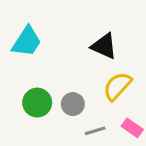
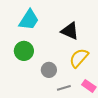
cyan trapezoid: (27, 42) -> (29, 20), moved
green circle: (37, 103) -> (24, 51), moved

